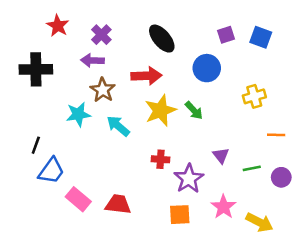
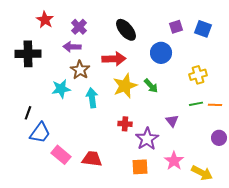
cyan arrow: (118, 126) -> (92, 98), turned 42
green line: (252, 168) -> (196, 104), moved

